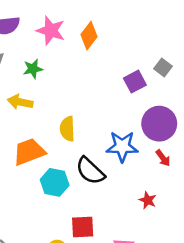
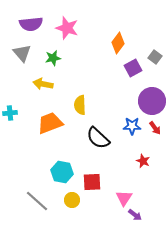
orange diamond: (89, 36) -> (118, 43), moved
blue star: (122, 147) -> (132, 126), moved, size x0.7
cyan hexagon: (55, 182) -> (62, 172), moved

